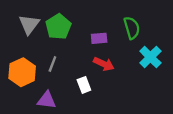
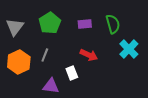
gray triangle: (29, 24) -> (15, 27), moved
purple rectangle: (99, 38) -> (85, 24), moved
purple triangle: (47, 100) -> (51, 86), moved

